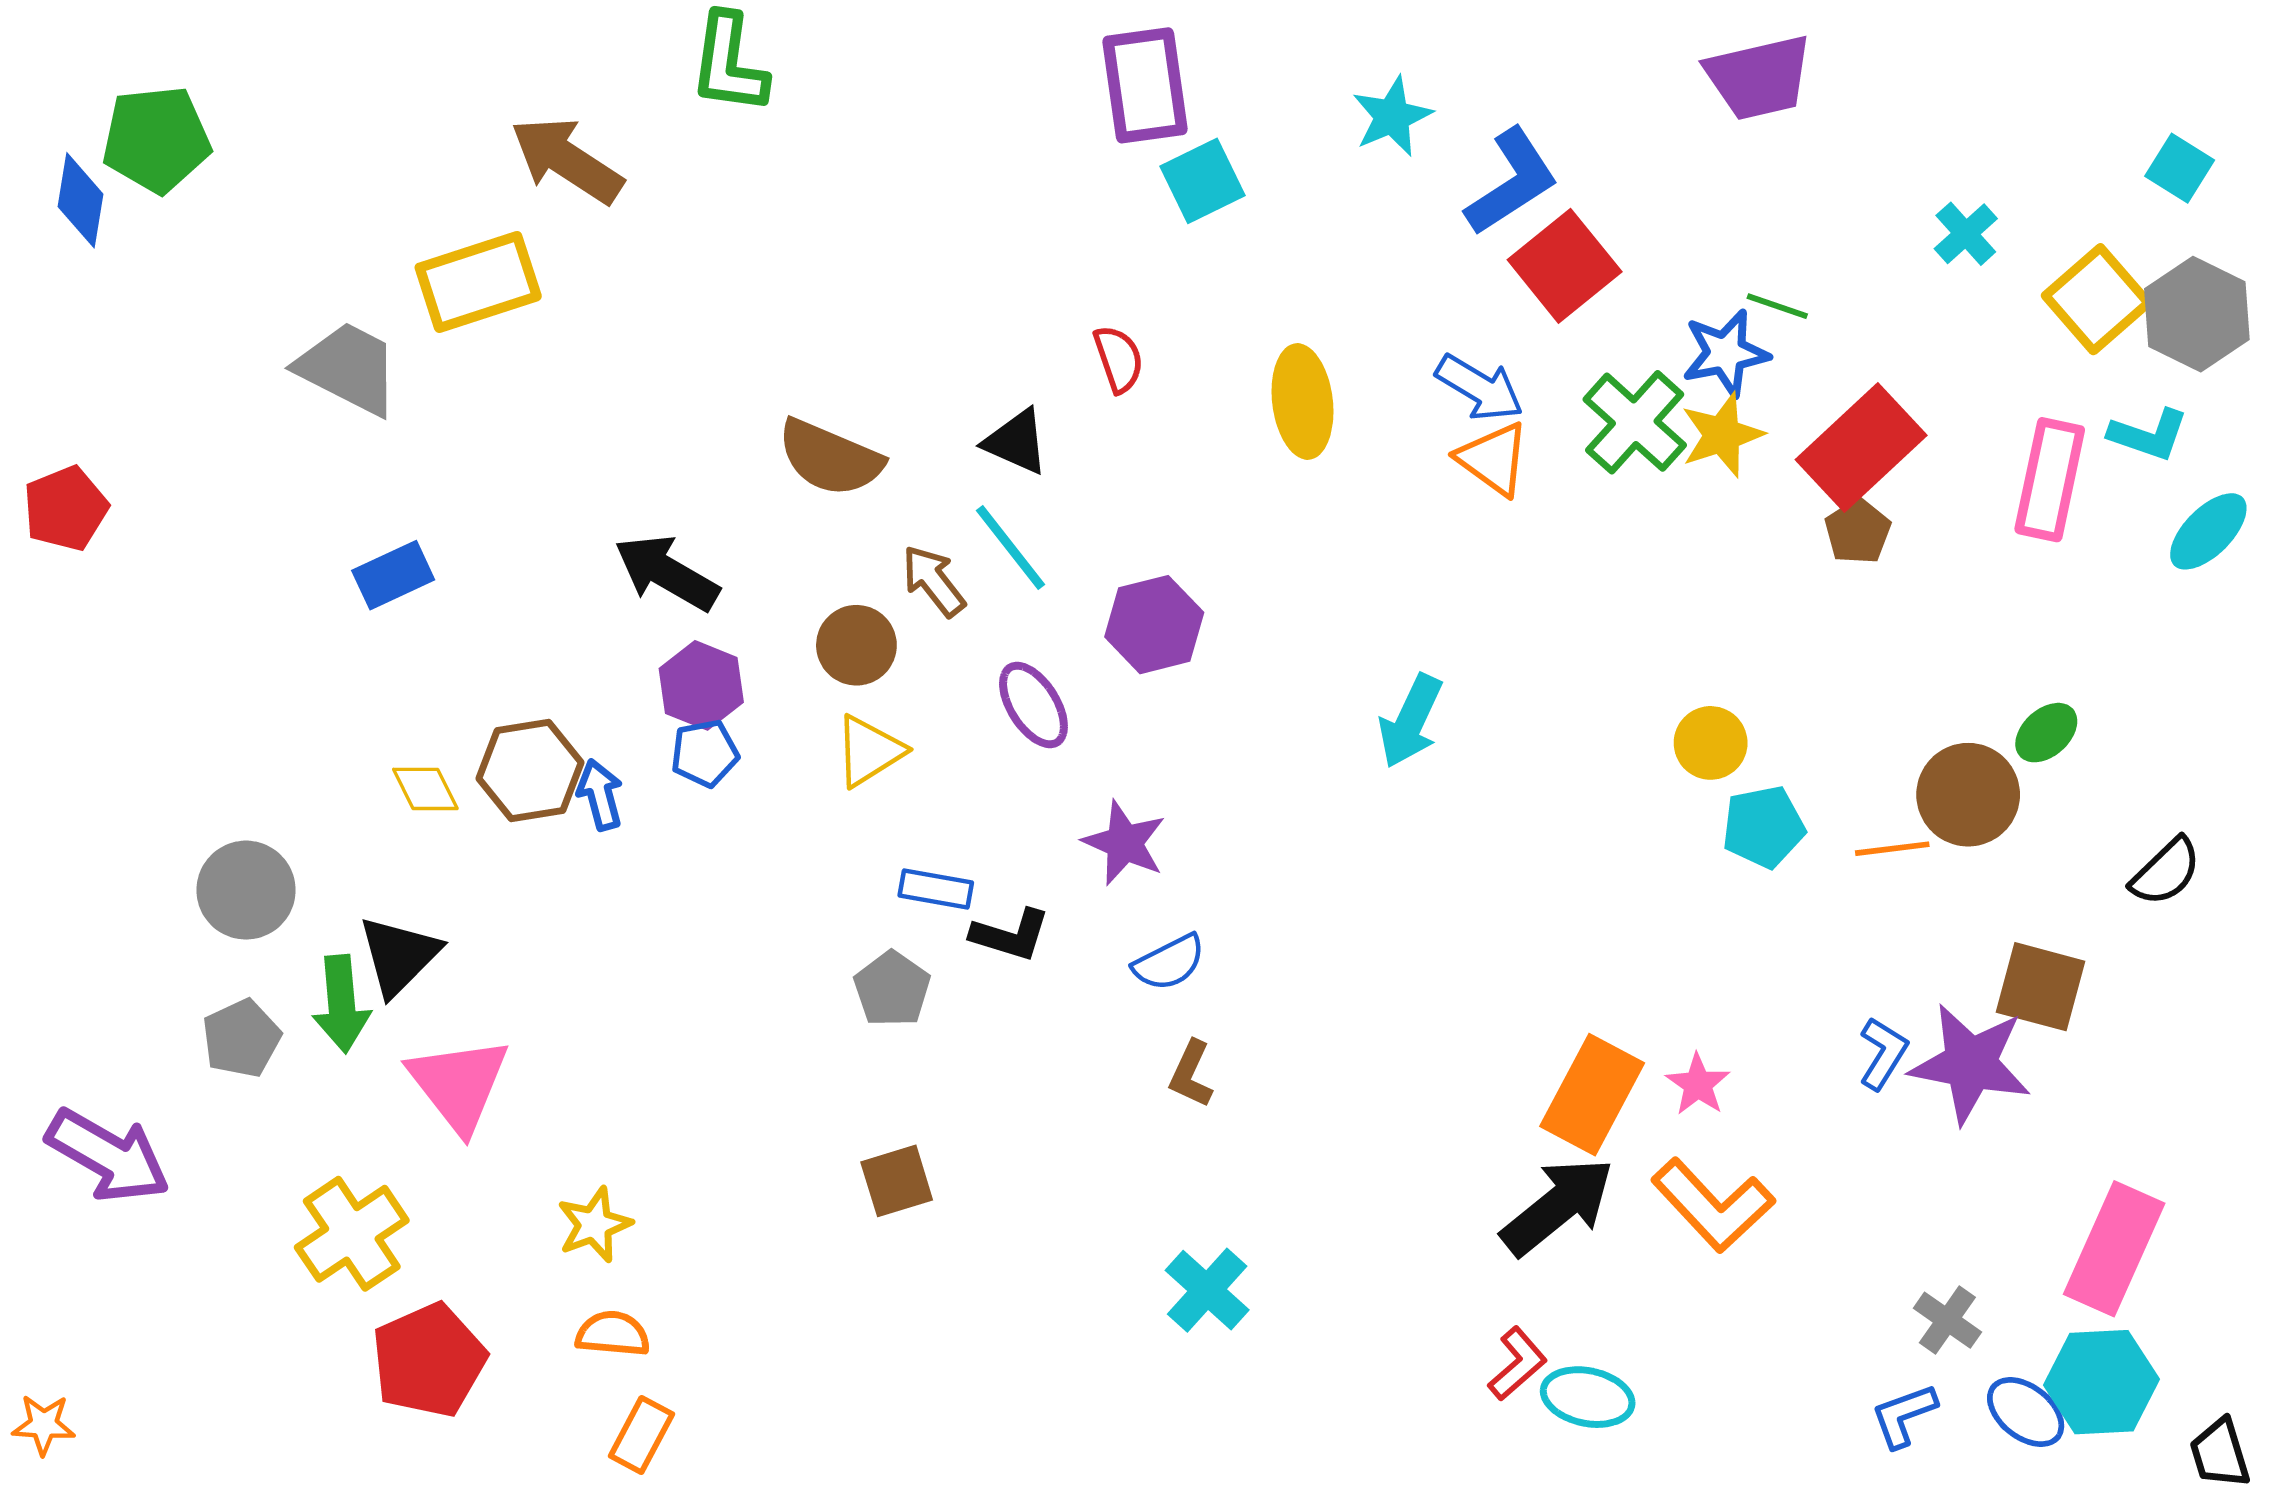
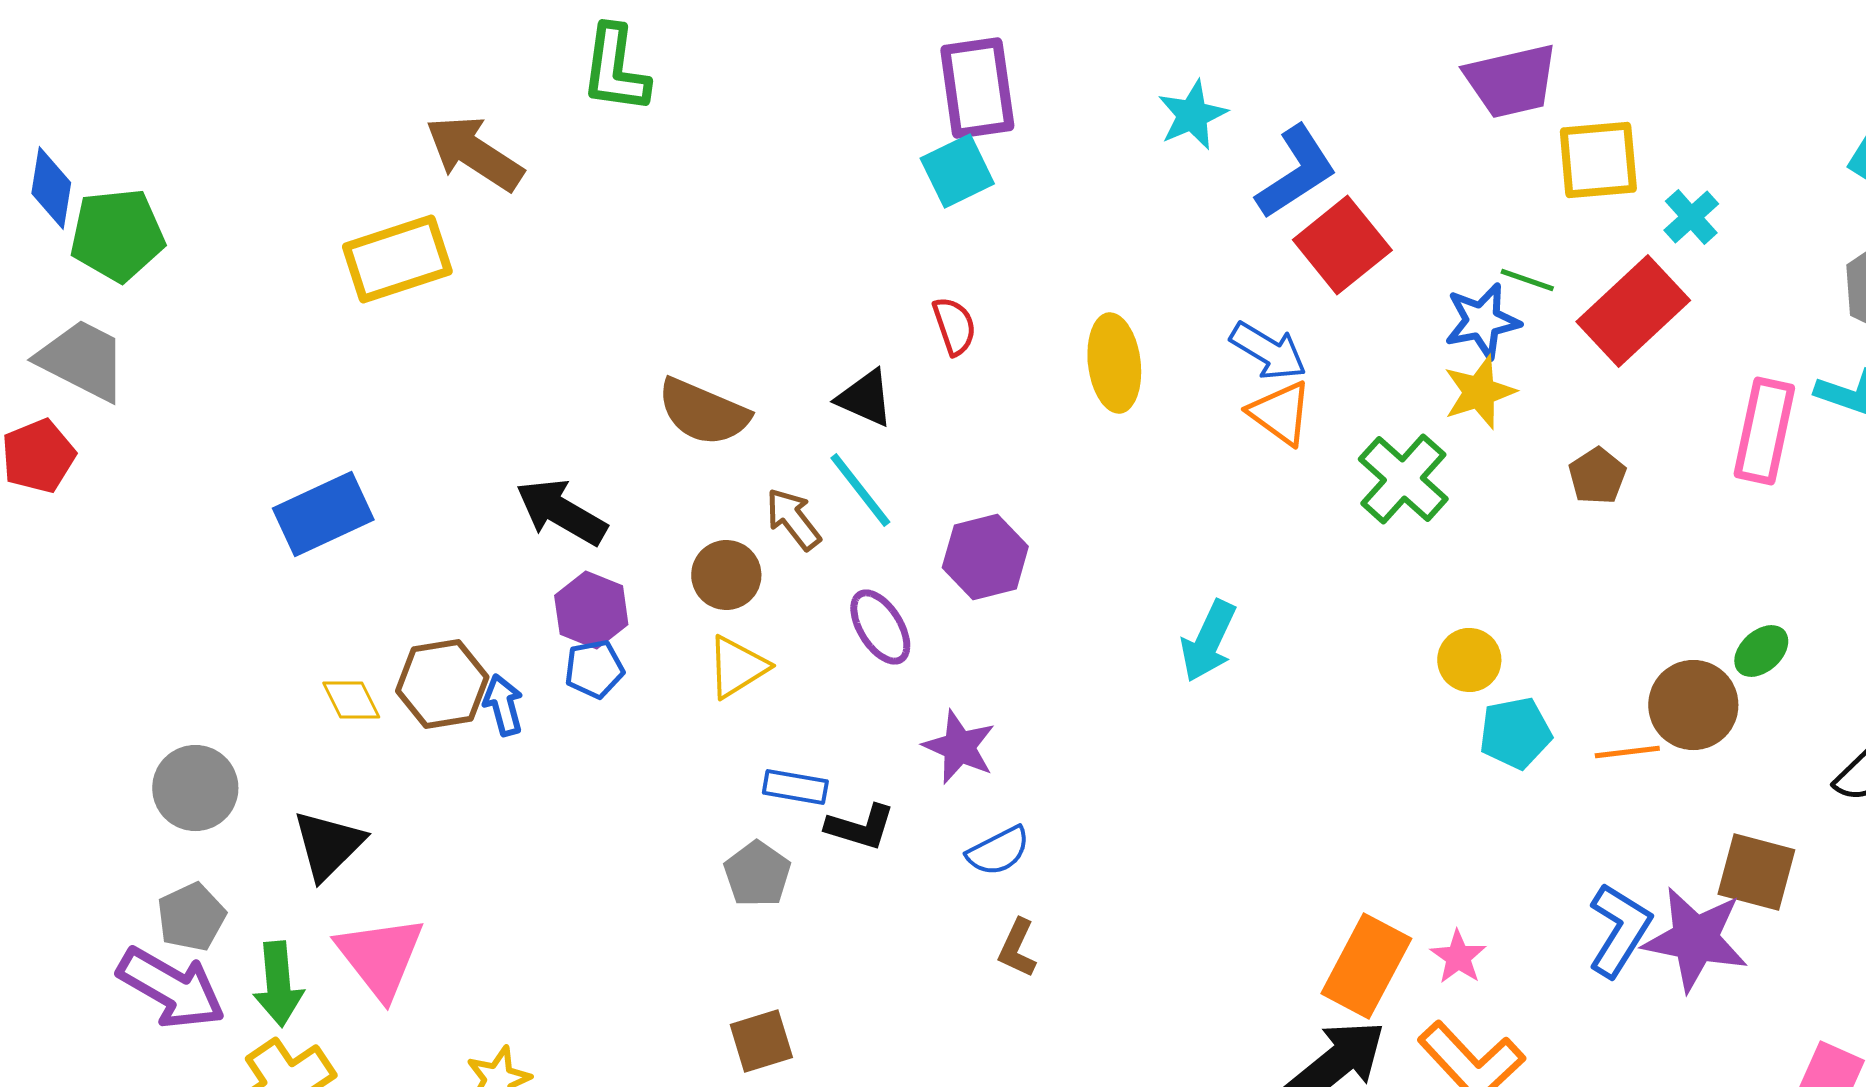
green pentagon: (156, 139) -> (117, 235), moved
cyan square: (1202, 181) -> (957, 171), moved
yellow square: (2097, 299) -> (1598, 160), moved, turned 36
gray trapezoid: (348, 368) -> (82, 360), moved
green cross: (1635, 422) -> (1403, 479), moved
red rectangle: (1861, 447) -> (1633, 311), moved
blue rectangle: (393, 575) -> (323, 514), size x1.4
green arrow: (341, 1004) -> (278, 984), moved
blue L-shape: (1883, 1053) -> (1619, 930), size x1.5
purple arrow: (108, 1156) -> (171, 988), moved

